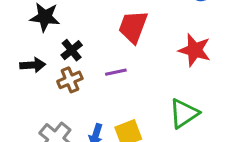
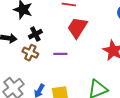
brown cross: (70, 80) -> (30, 53), turned 35

